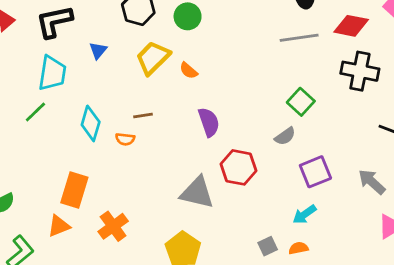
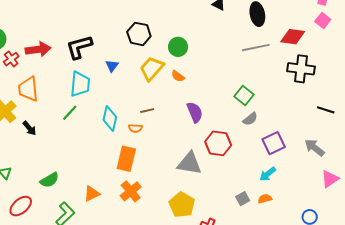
green circle: (188, 16) -> (178, 47), moved
green square: (301, 102) -> (244, 96), moved
orange rectangle: (74, 190) -> (126, 159), moved

